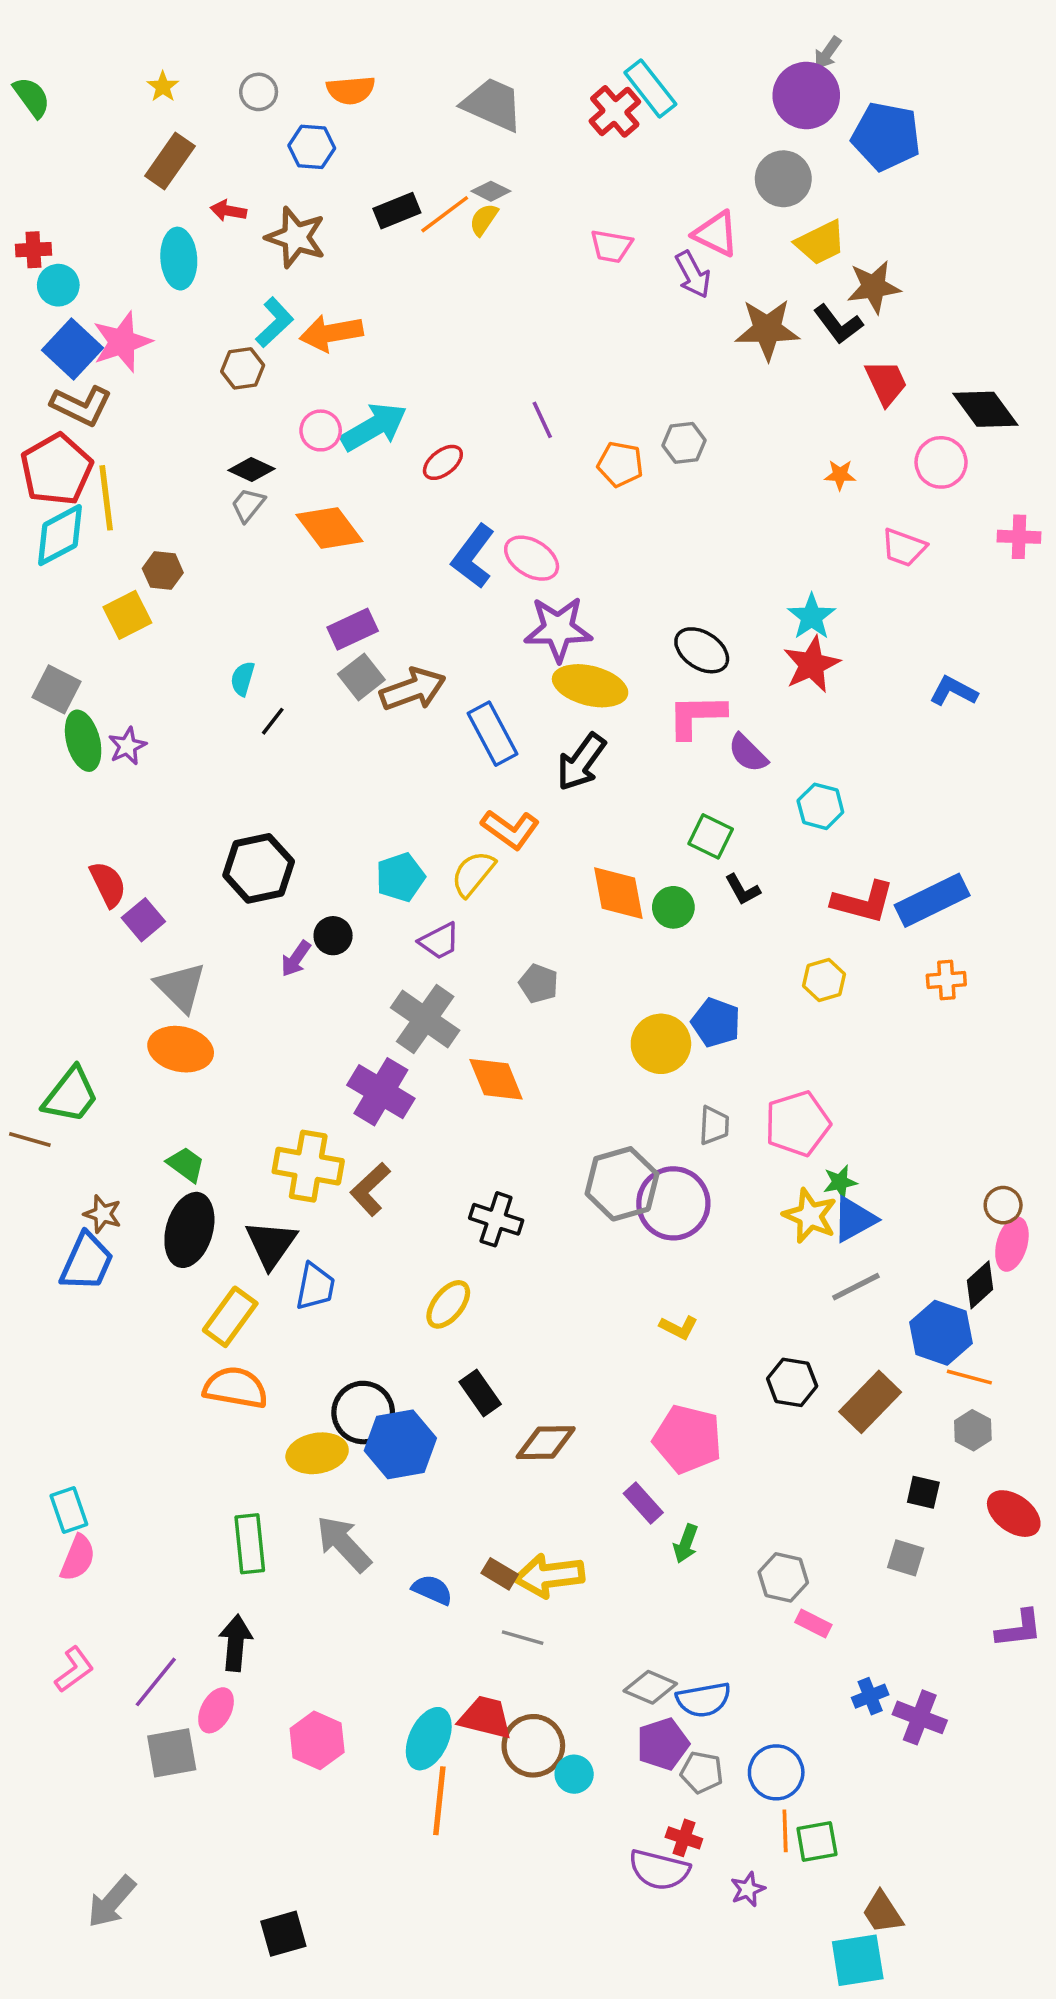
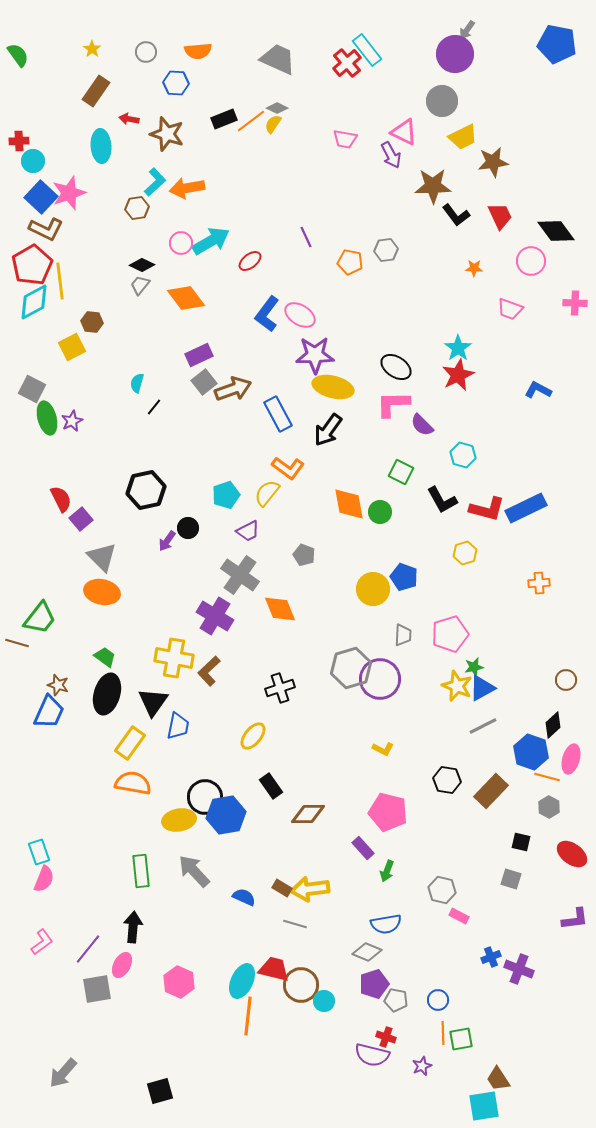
blue pentagon: (886, 136) -> (557, 44), moved
black L-shape: (838, 324) -> (456, 215), moved
black L-shape: (742, 890) -> (442, 500), moved, size x1.5
orange cross: (946, 980) -> (539, 583), moved
black cross: (496, 1219) -> (280, 688), turned -36
pink ellipse: (1012, 1244) -> (571, 759), moved
blue semicircle: (703, 1700) -> (386, 924), moved
blue circle: (776, 1772) -> (438, 1000), size x0.7

